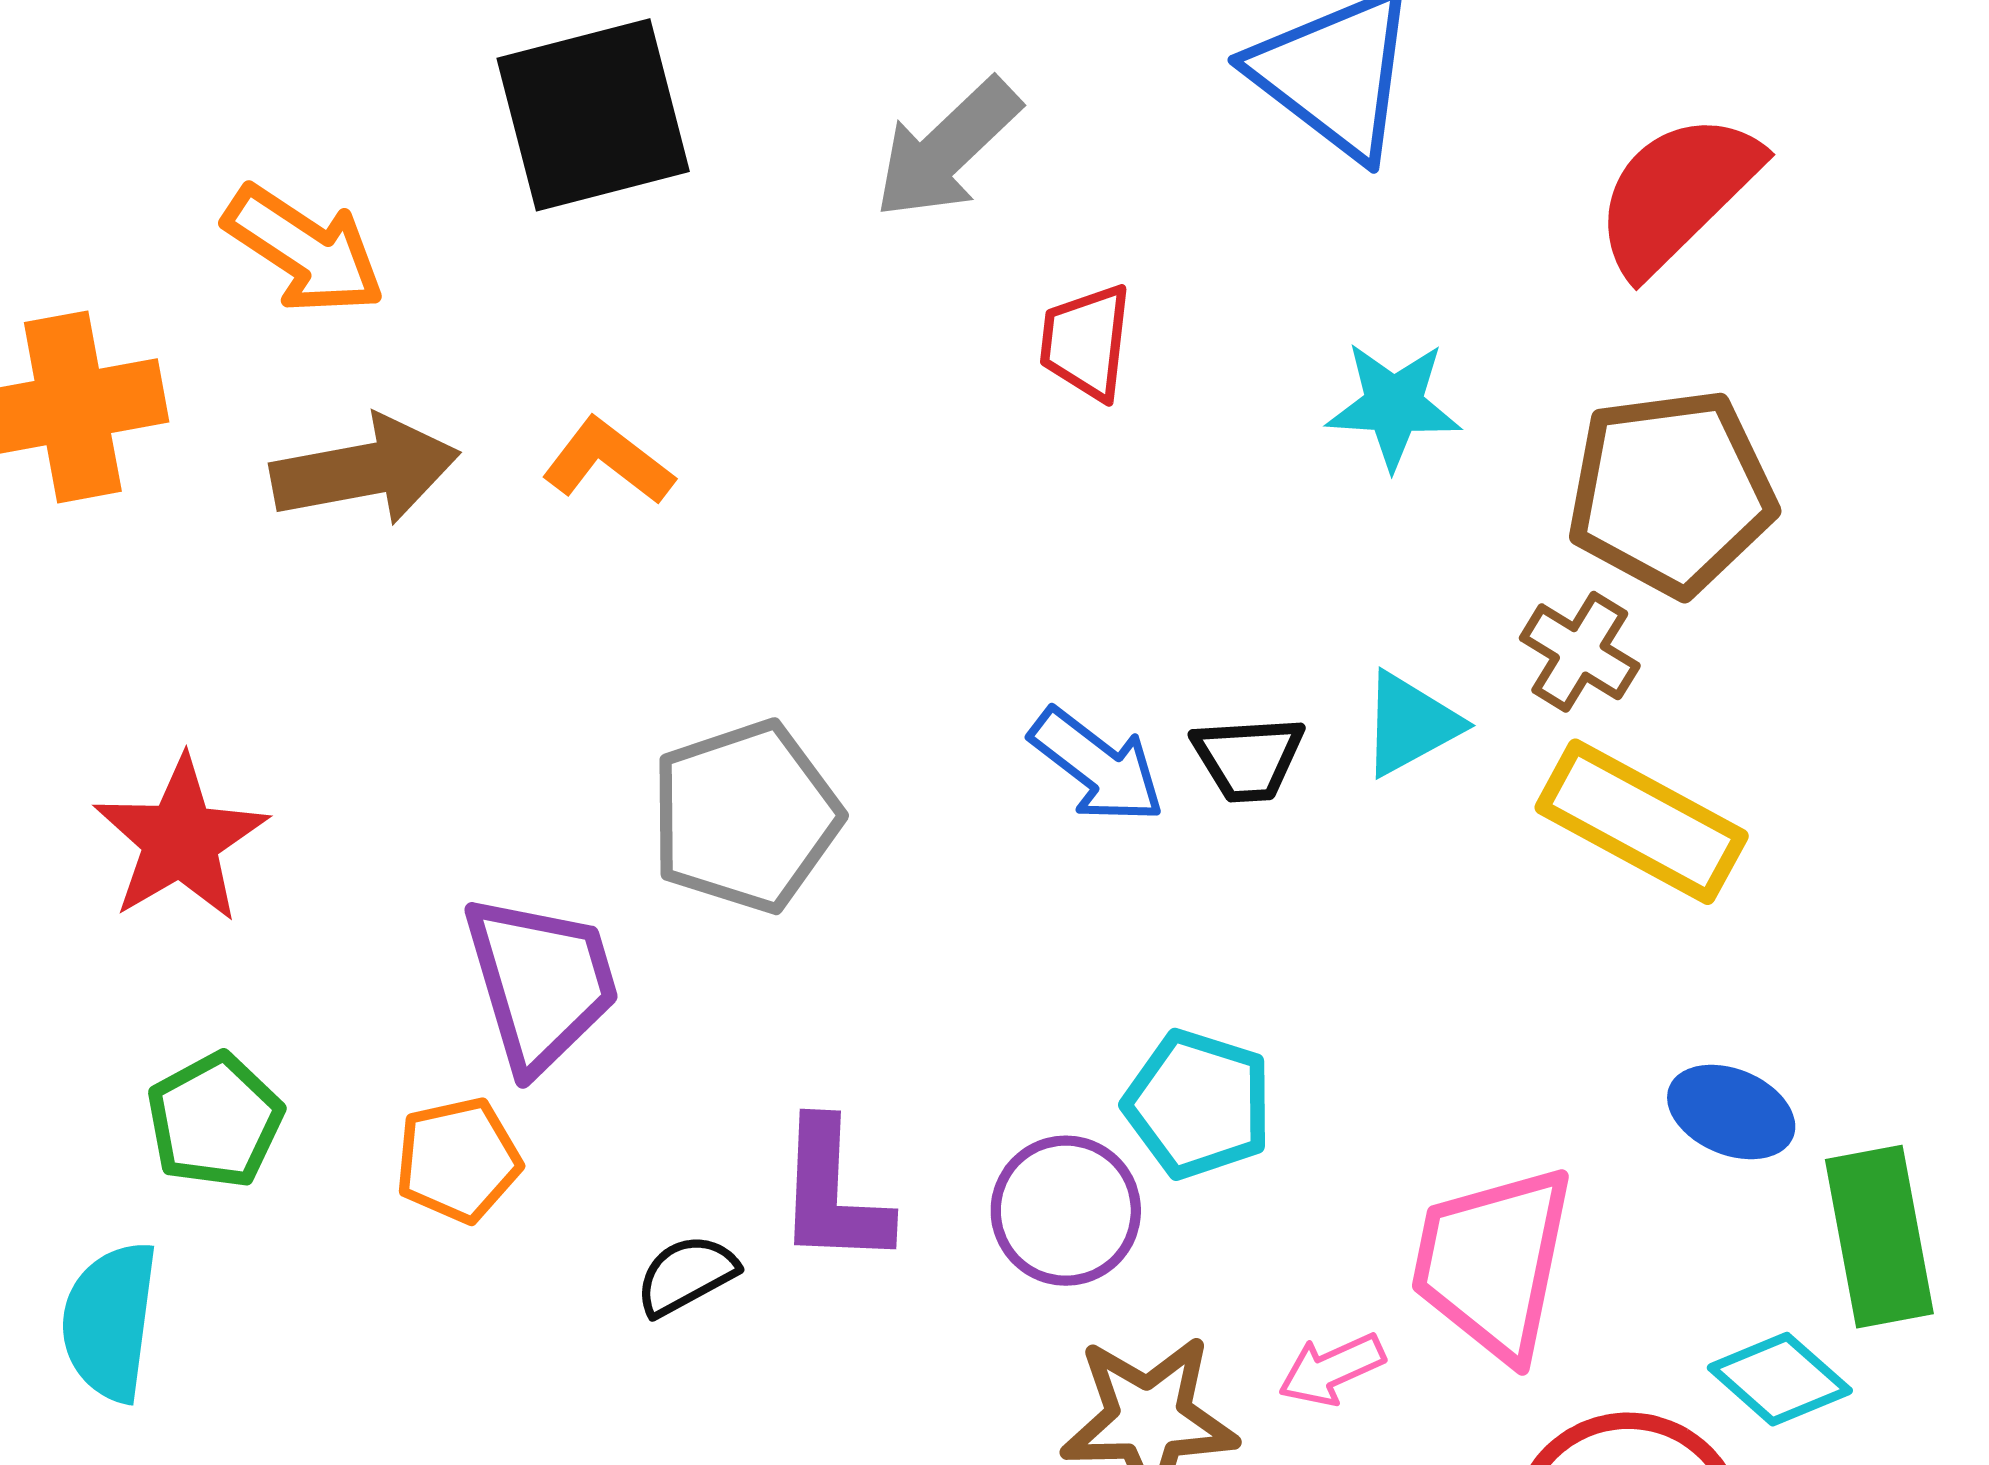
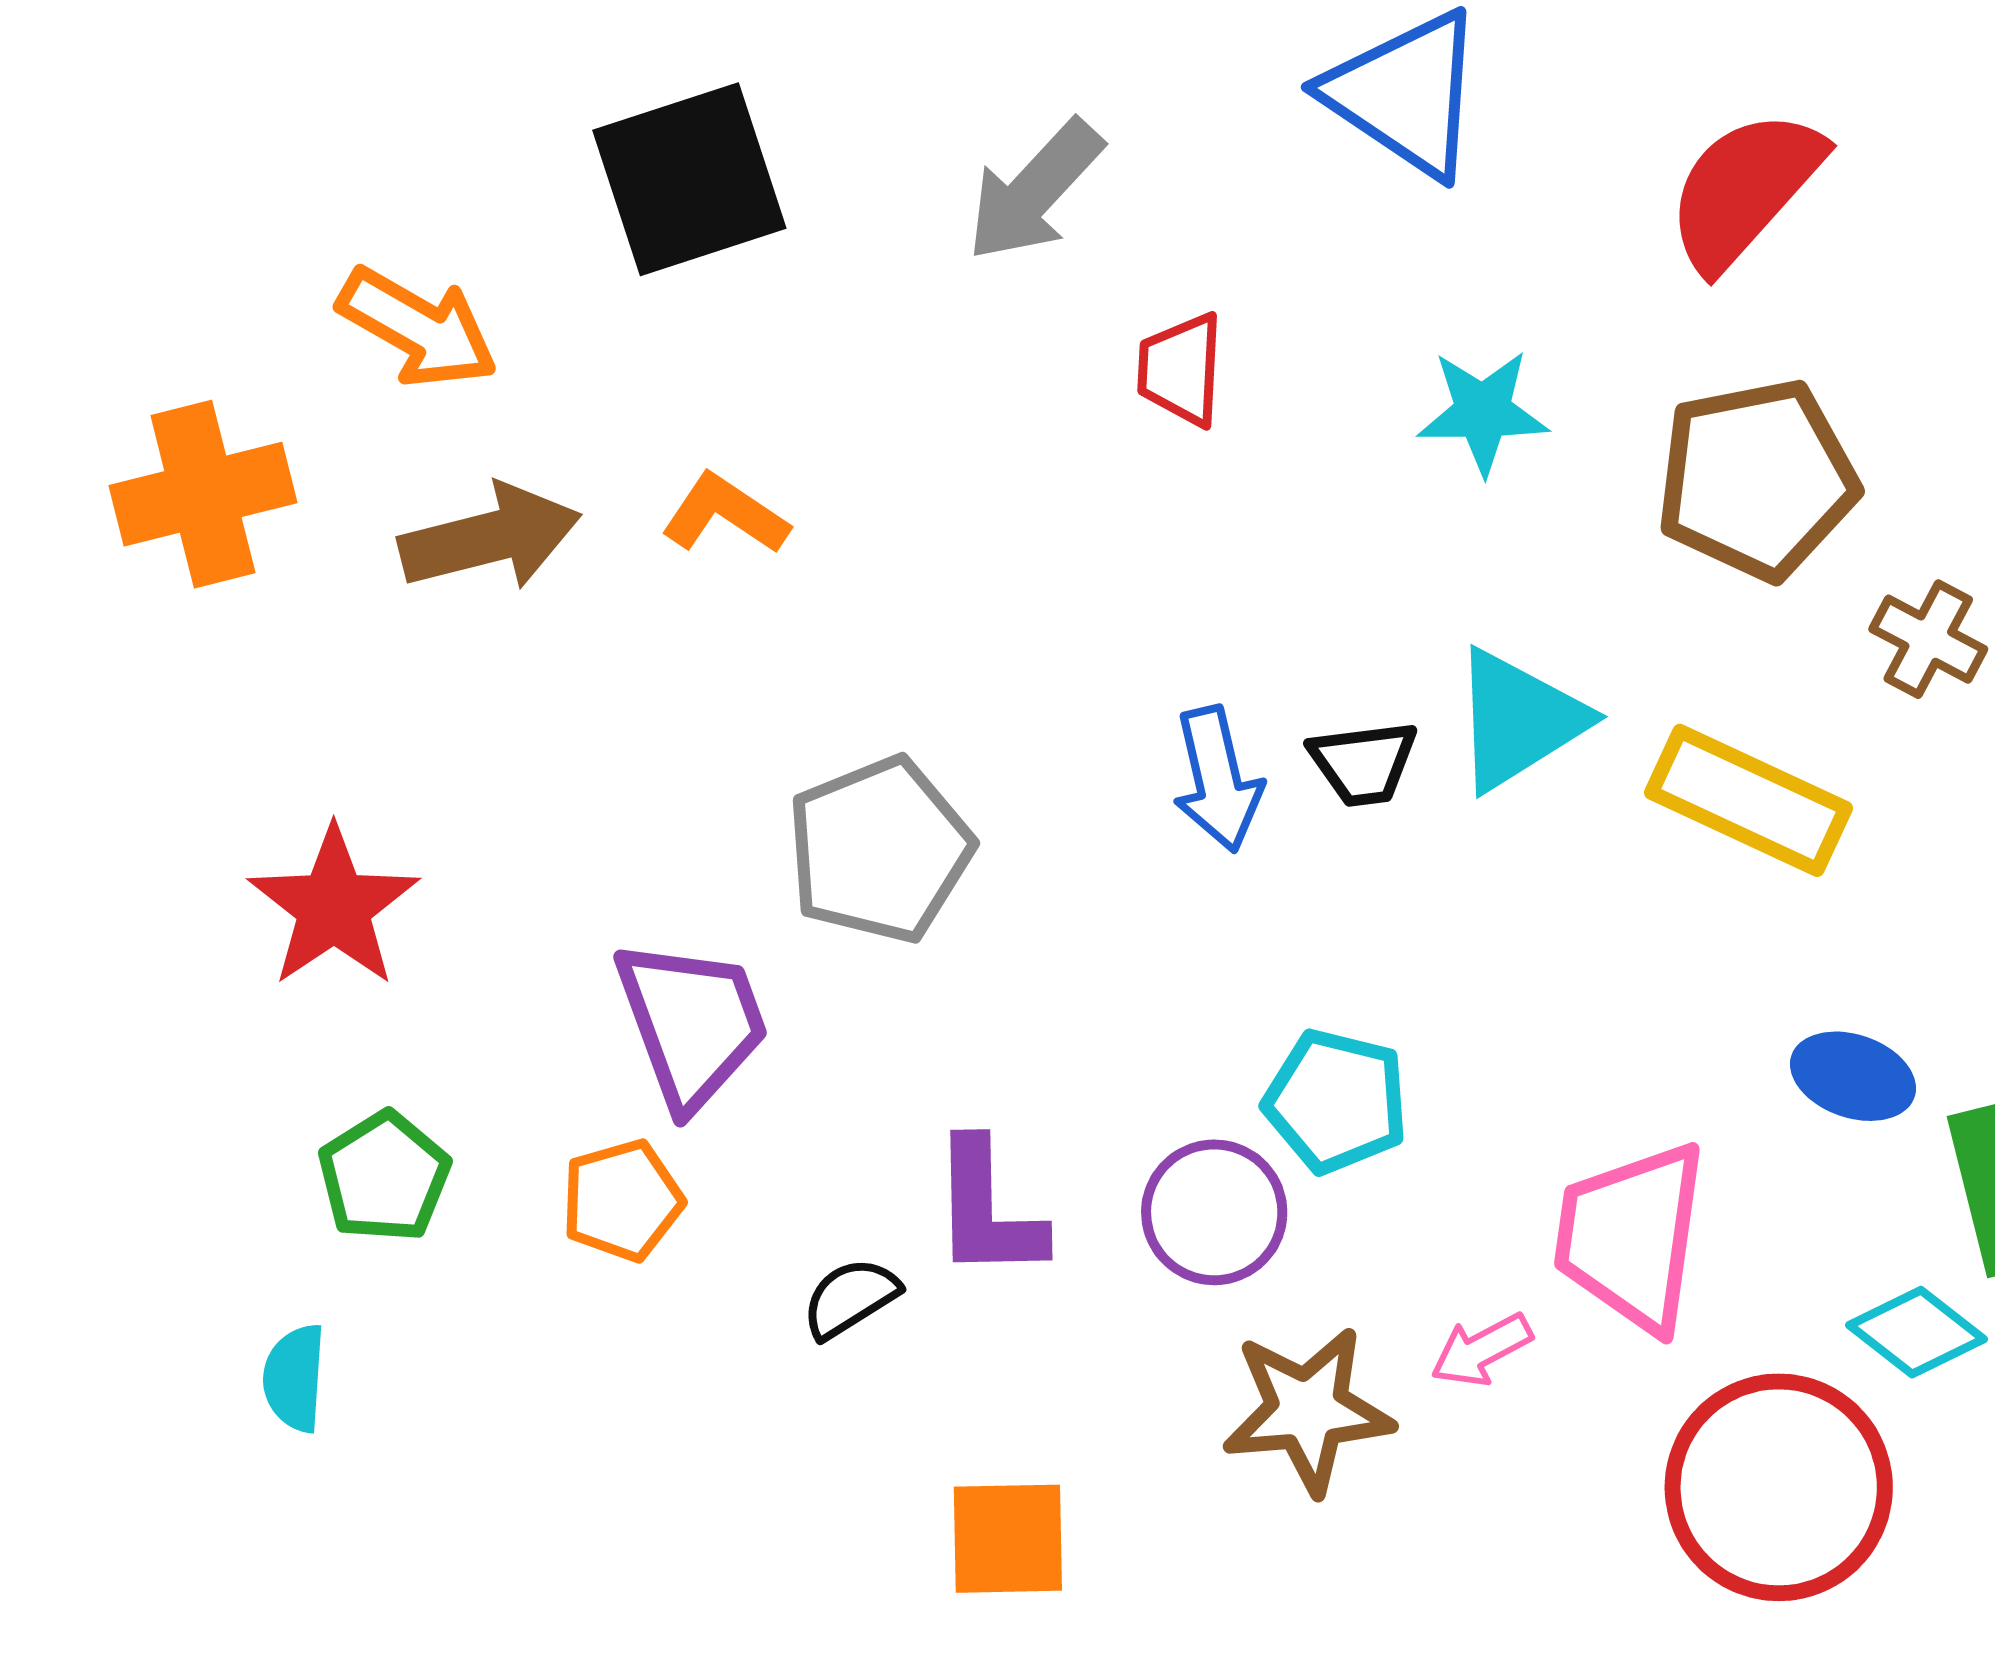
brown cross: (1580, 652) -> (1928, 639), moved
cyan triangle: (1410, 724) -> (1518, 720), size x1.4
blue arrow: (1097, 766) -> (1217, 779), turned 43
cyan semicircle: (110, 1321) -> (295, 1378), size x0.7

